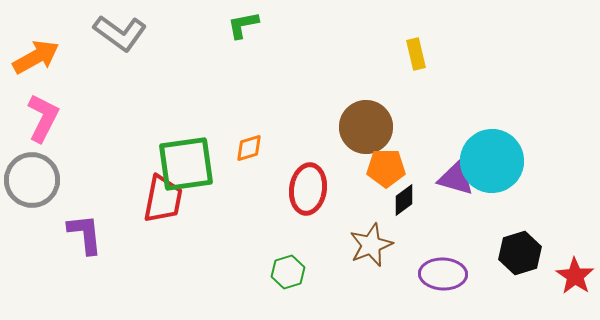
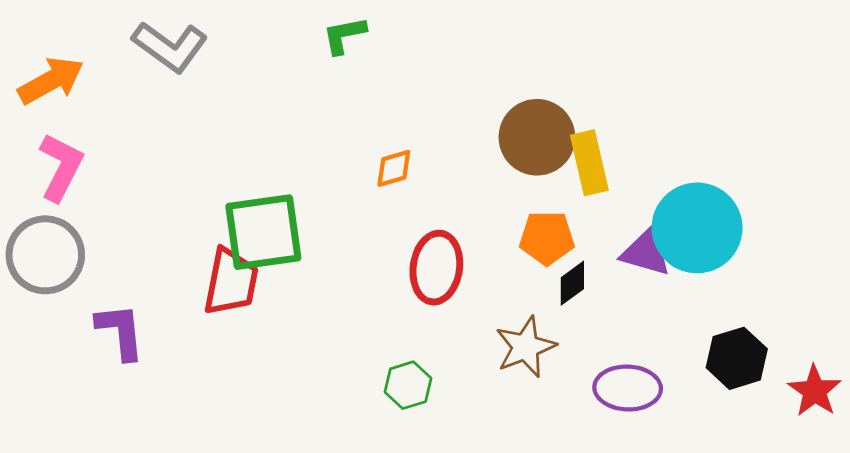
yellow rectangle: (416, 54) -> (589, 163), moved, size x1.4
brown circle: (366, 127) -> (537, 137), moved
orange diamond: (249, 148) -> (394, 168), moved

